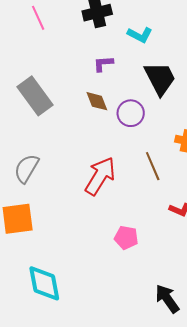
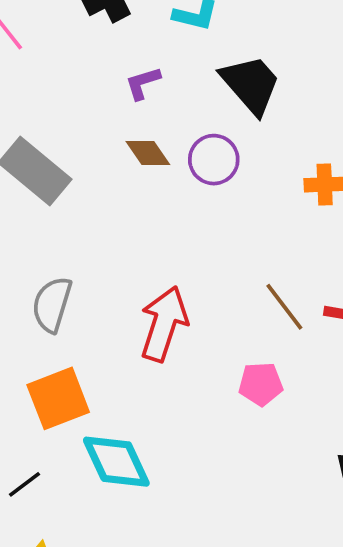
brown line: (153, 166) -> (284, 307), moved
red arrow: (100, 176) -> (164, 324), moved
cyan diamond: (44, 283) -> (116, 462), moved

